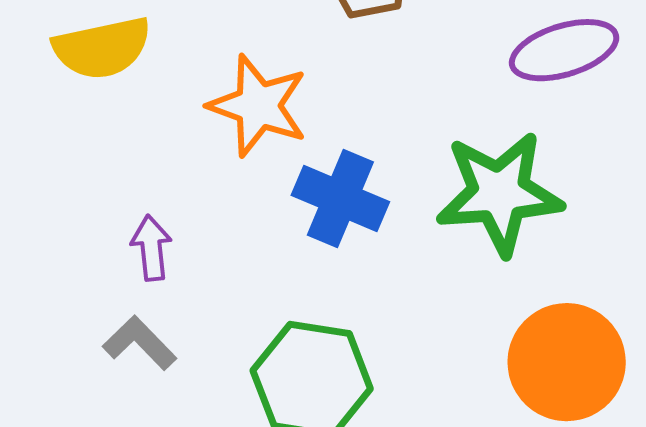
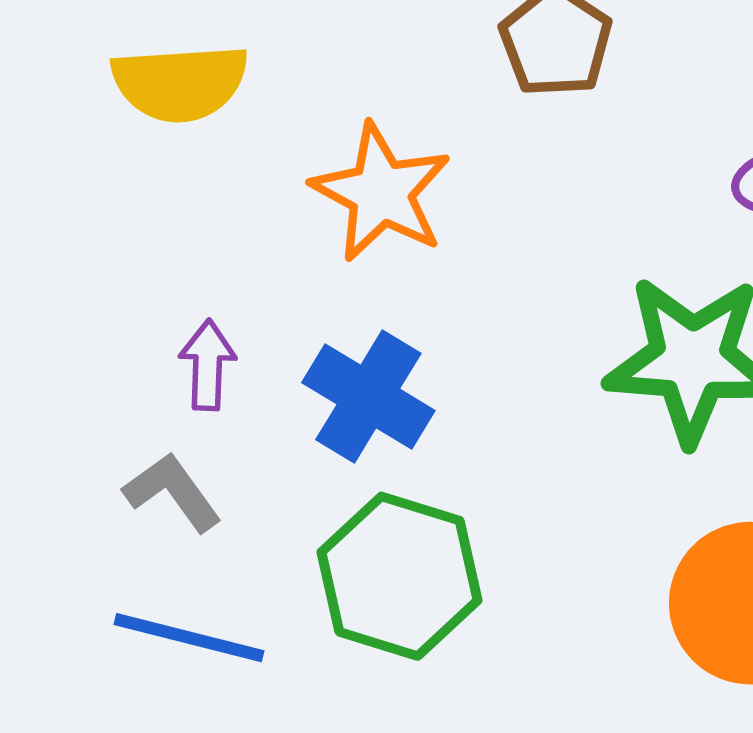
blue cross: (340, 199) -> (368, 397), moved

